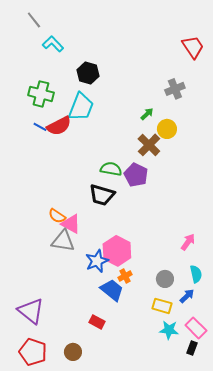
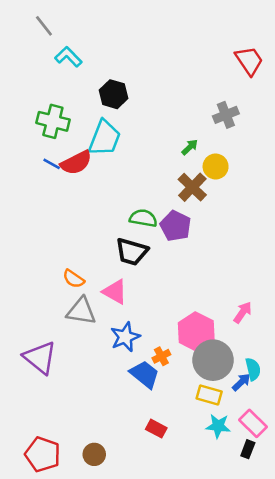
pink triangle: (71, 224) -> (115, 292), moved
pink hexagon: (117, 251) -> (196, 332), moved
cyan semicircle: (196, 274) -> (253, 369), moved
gray circle: (165, 279) -> (213, 360), size x1.8
purple triangle: (31, 311) -> (40, 358), moved
red rectangle: (97, 322) -> (156, 429), moved

